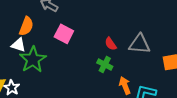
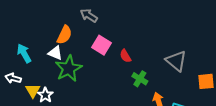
red semicircle: (111, 44) -> (125, 56), moved
gray triangle: (140, 44) -> (176, 61), turned 30

